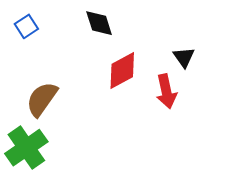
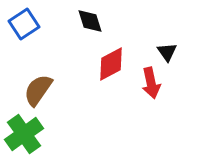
blue square: (26, 26) -> (24, 24), size x1.4

